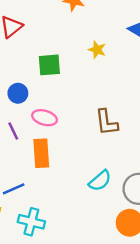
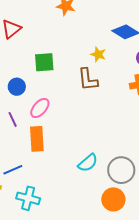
yellow star: (97, 50) -> (98, 54), moved
pink ellipse: (45, 118) -> (40, 108), turned -65
brown L-shape: (107, 122) -> (88, 79), moved

